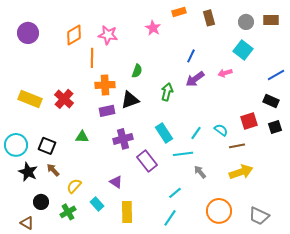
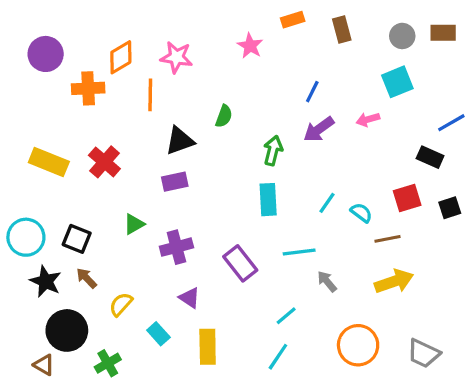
cyan square: (243, 50) -> (397, 82), turned 30
orange cross: (105, 85) -> (88, 88), moved
black triangle: (130, 100) -> (180, 141), moved
black rectangle: (271, 101) -> (430, 157), moved
cyan rectangle: (164, 133) -> (268, 200), moved, turned 30
cyan line: (196, 133) -> (327, 203), moved
green triangle: (82, 137) -> (134, 224), turned -32
purple cross: (123, 139) -> (176, 247), moved
black circle: (41, 202) -> (67, 330), size x1.6
green cross: (68, 212) -> (108, 363), moved

